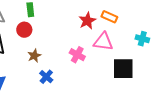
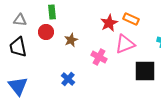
pink triangle: (103, 42) -> (125, 44), turned -30
brown star: (34, 56) -> (71, 40), moved

